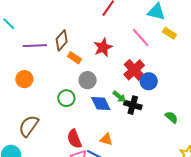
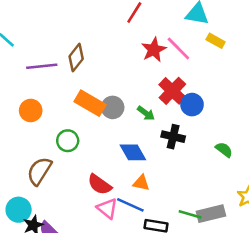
red star: (103, 47) -> (154, 50), moved
orange rectangle: (74, 58) -> (90, 103), moved, size x1.6
green arrow: (119, 97) -> (146, 113), moved
green circle: (66, 98) -> (68, 141), moved
blue diamond: (101, 104) -> (133, 152), moved
red semicircle: (74, 139) -> (100, 184), turned -30

